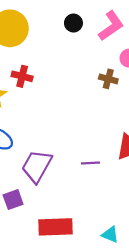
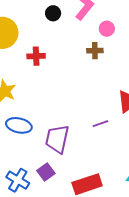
red cross: (22, 76) -> (36, 56), moved

